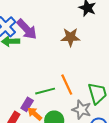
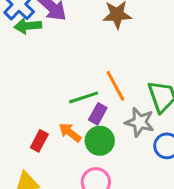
purple rectangle: (27, 104) -> (98, 114), moved

